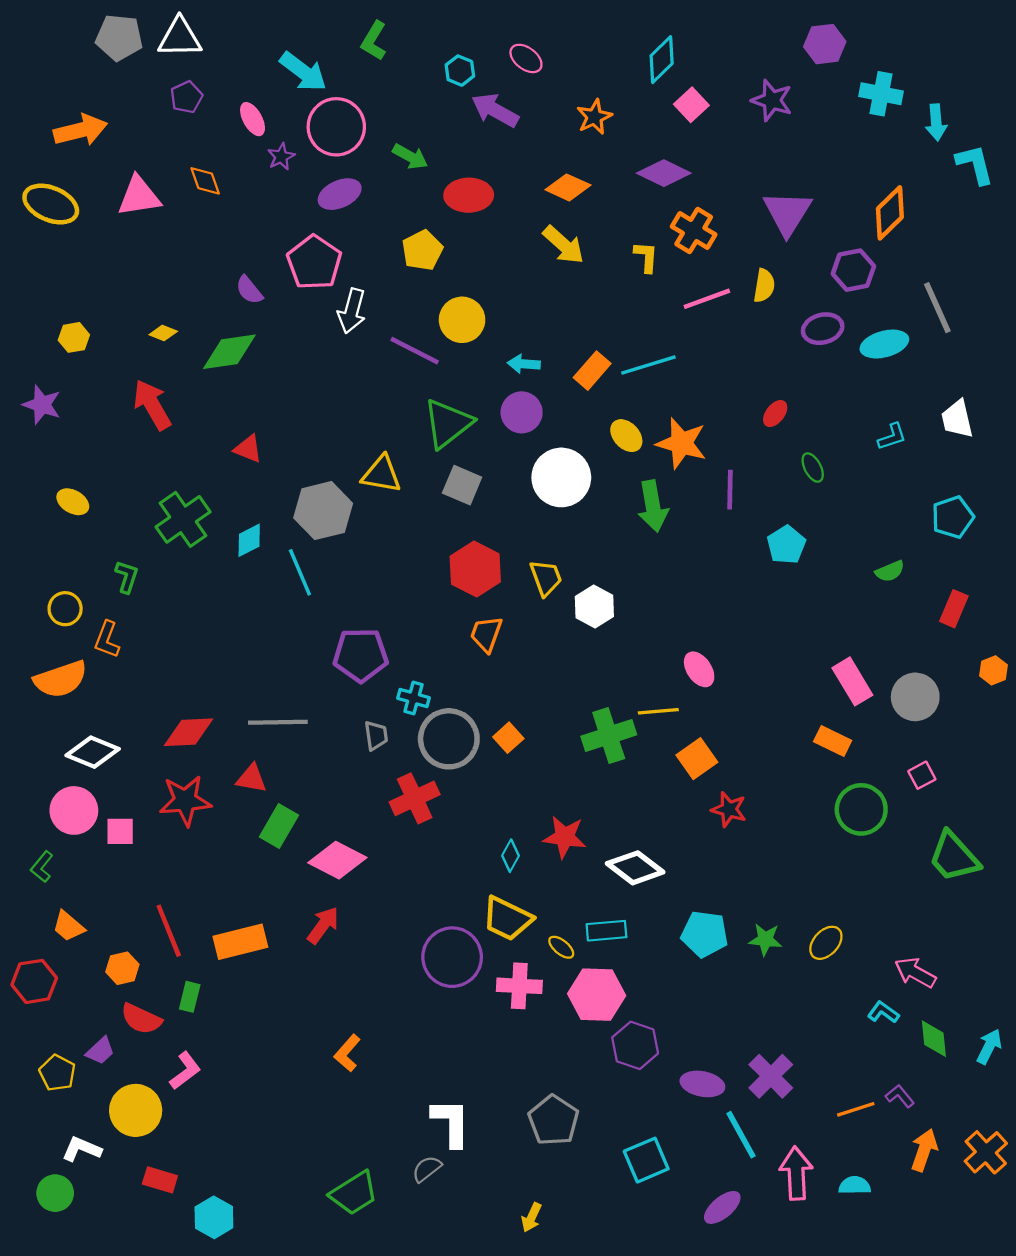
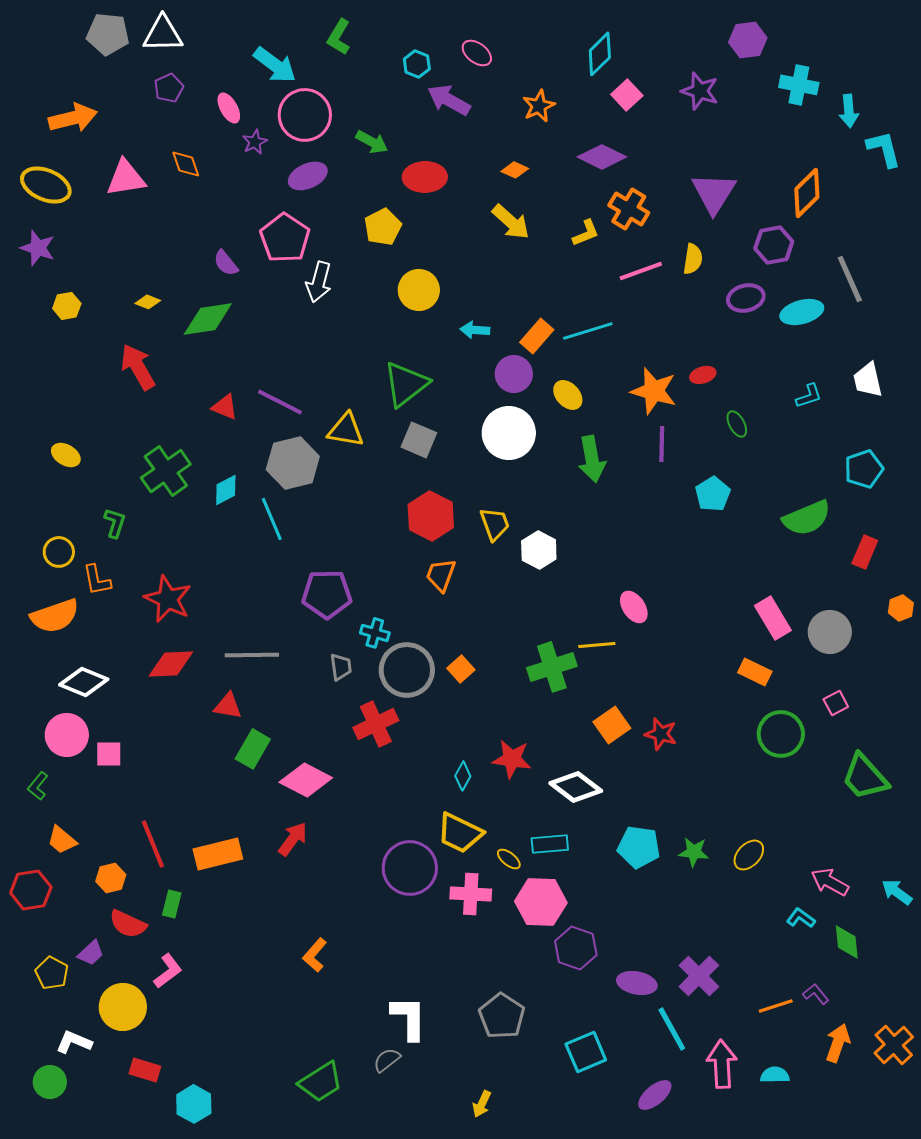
orange diamond: (568, 187) -> (515, 170), size x0.7
yellow L-shape: (646, 257) -> (586, 233), turned 64
purple line: (415, 351) -> (280, 402), moved
purple star: (42, 405) -> (38, 248), moved
purple circle: (522, 412) -> (514, 374), moved
red ellipse: (775, 414) -> (703, 375), turned 35
orange star: (681, 443) -> (654, 391), moved
green semicircle: (890, 571) -> (807, 518), size x1.8
orange L-shape: (107, 640) -> (97, 580), turned -32
orange square: (697, 759) -> (612, 725), moved
red star: (185, 801) -> (168, 599), moved, turned 30
cyan arrow: (989, 1046) -> (897, 892), moved, turned -80

